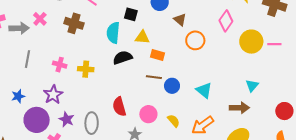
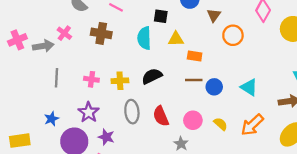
brown triangle: (180, 20) -> (214, 15), turned 32
black semicircle: (123, 58) -> (152, 76), moved
gray ellipse: (92, 123) -> (132, 112), moved

